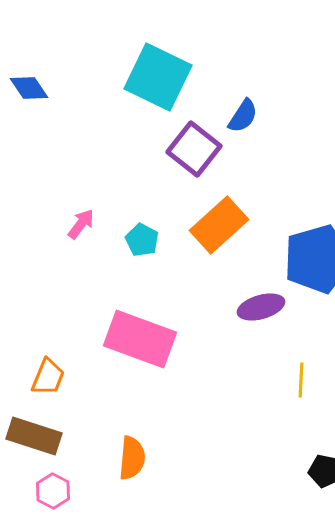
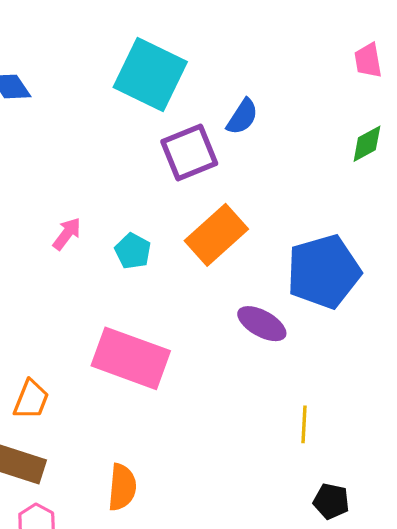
purple square: (194, 149) -> (189, 152), turned 30
purple ellipse: (261, 307) -> (262, 324), turned 45
yellow line: (301, 380) -> (304, 424), moved

